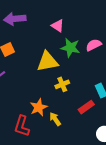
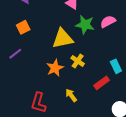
yellow cross: (62, 84) -> (78, 61), turned -32
orange star: (39, 107) -> (55, 68), moved

